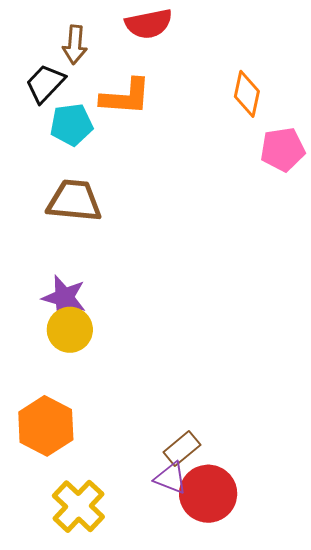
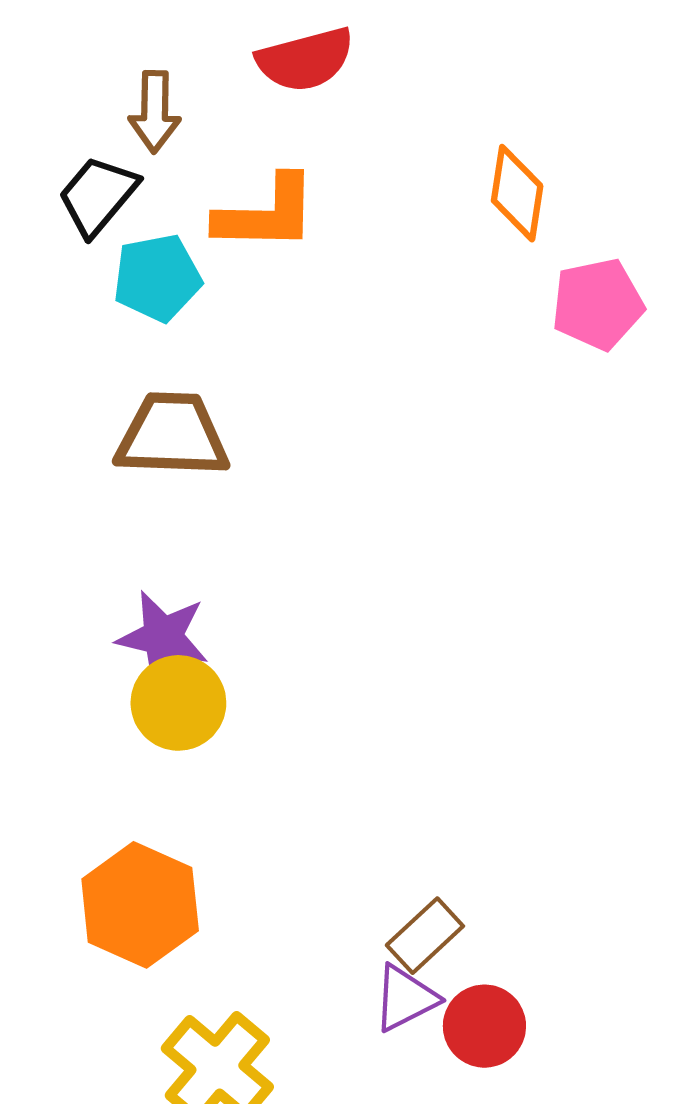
purple triangle: (171, 478) -> (405, 998), turned -45
red circle: (208, 494) -> (484, 1026), size x0.7

